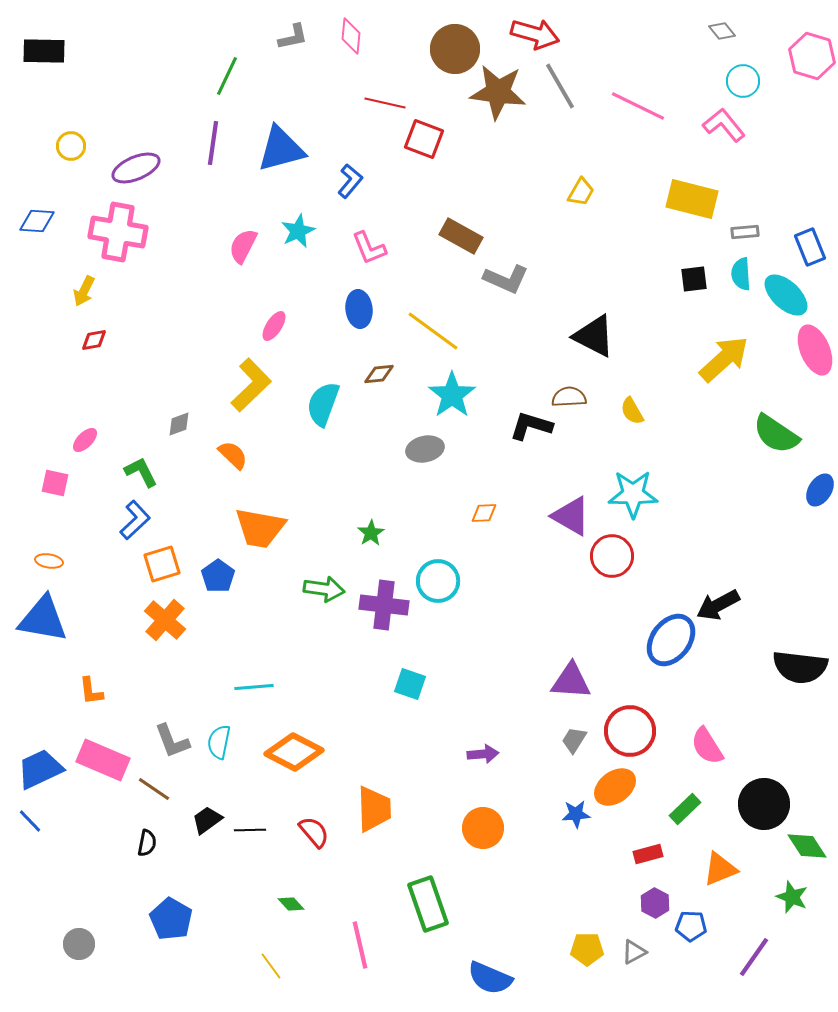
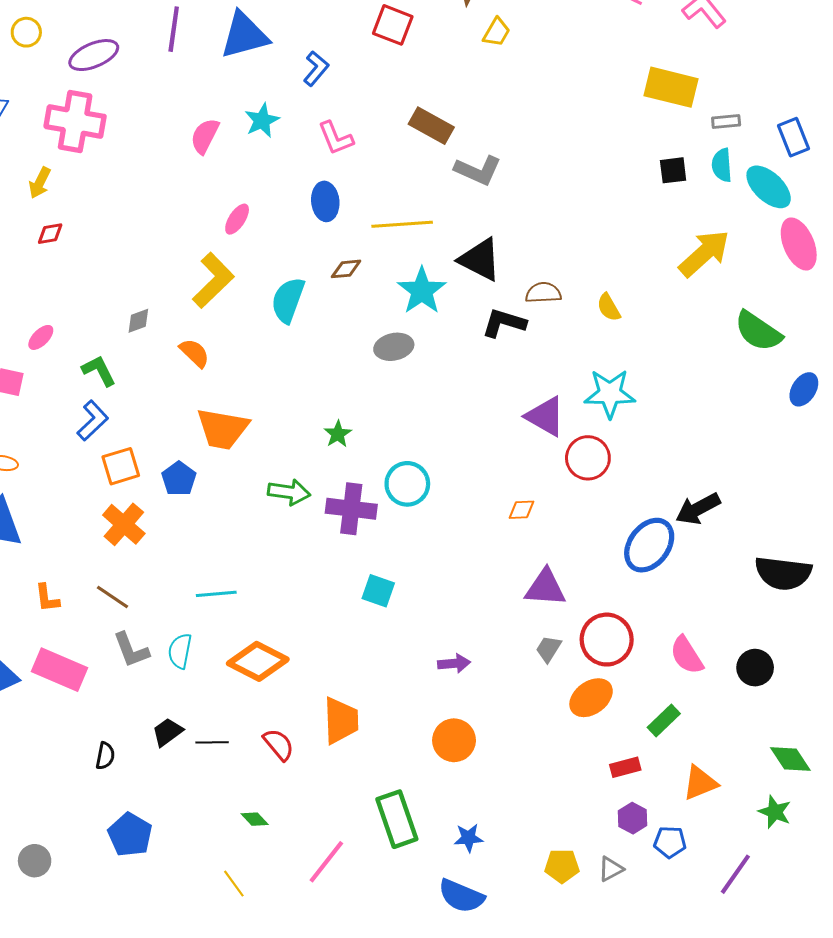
yellow trapezoid: (581, 192) -> (497, 32), moved
yellow line: (433, 331) -> (402, 224), turned -40
black triangle: (594, 336) -> (480, 260), moved
orange diamond: (484, 513) -> (521, 510), moved
brown line: (154, 789) -> (112, 597), moved
black circle: (764, 804) -> (755, 668), moved, size x0.7
blue star: (576, 814) -> (469, 838), moved
pink line: (360, 945) -> (326, 862), turned 51

